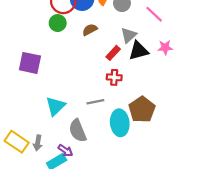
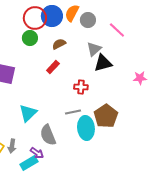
pink star: (165, 47) -> (140, 78), moved
red rectangle: (113, 53) -> (53, 67), moved
gray line: (95, 102) -> (73, 112), moved

